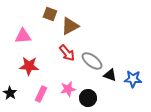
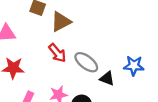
blue star: (133, 79) -> (134, 66), moved

